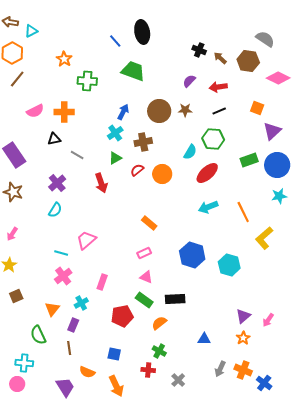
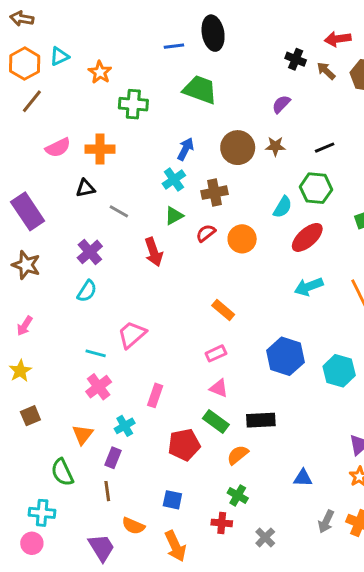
cyan triangle: (31, 31) -> (59, 56), moved
blue line: (115, 41) -> (174, 46), turned -56
red arrow: (218, 87) -> (338, 39), moved

